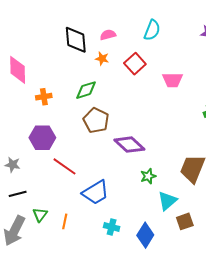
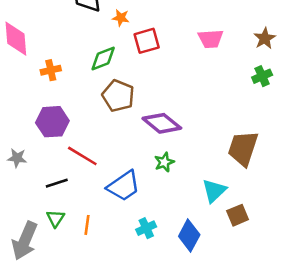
red square: (135, 64) -> (147, 41), moved, turned 30
green star: (148, 176) -> (164, 162), moved
black line: (18, 194) -> (57, 183), moved
cyan cross: (112, 227) -> (146, 228), turned -35

